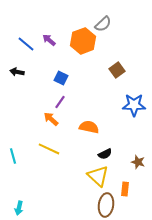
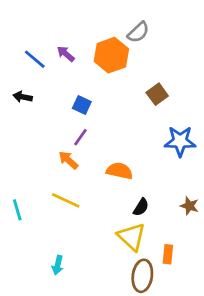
black semicircle: (105, 154) -> (141, 207), turned -32
brown star: (138, 162) -> (189, 206), moved
cyan arrow: (19, 208) -> (58, 265), moved

